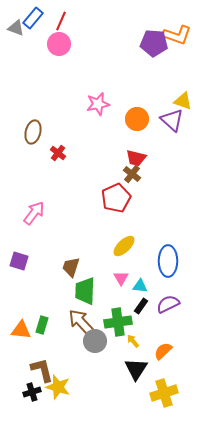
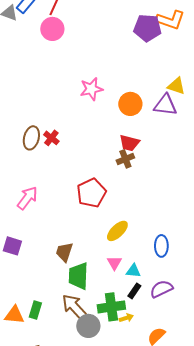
purple triangle: (172, 120) -> (165, 105), turned -35
brown ellipse: (33, 132) -> (31, 138), moved
brown cross: (132, 174) -> (125, 159), turned 30
red pentagon: (116, 198) -> (91, 193), moved
blue ellipse: (168, 261) -> (161, 246), size x0.7
yellow arrow: (133, 341) -> (126, 318), moved, turned 112

